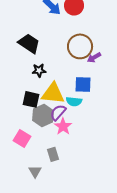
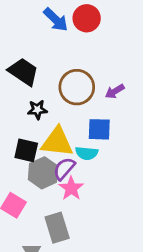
brown circle: (80, 46) -> (77, 87), moved
gray rectangle: (53, 154) -> (57, 228), size x1.5

